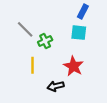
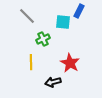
gray line: (25, 29) -> (27, 16), moved
cyan square: (79, 33) -> (63, 22), moved

